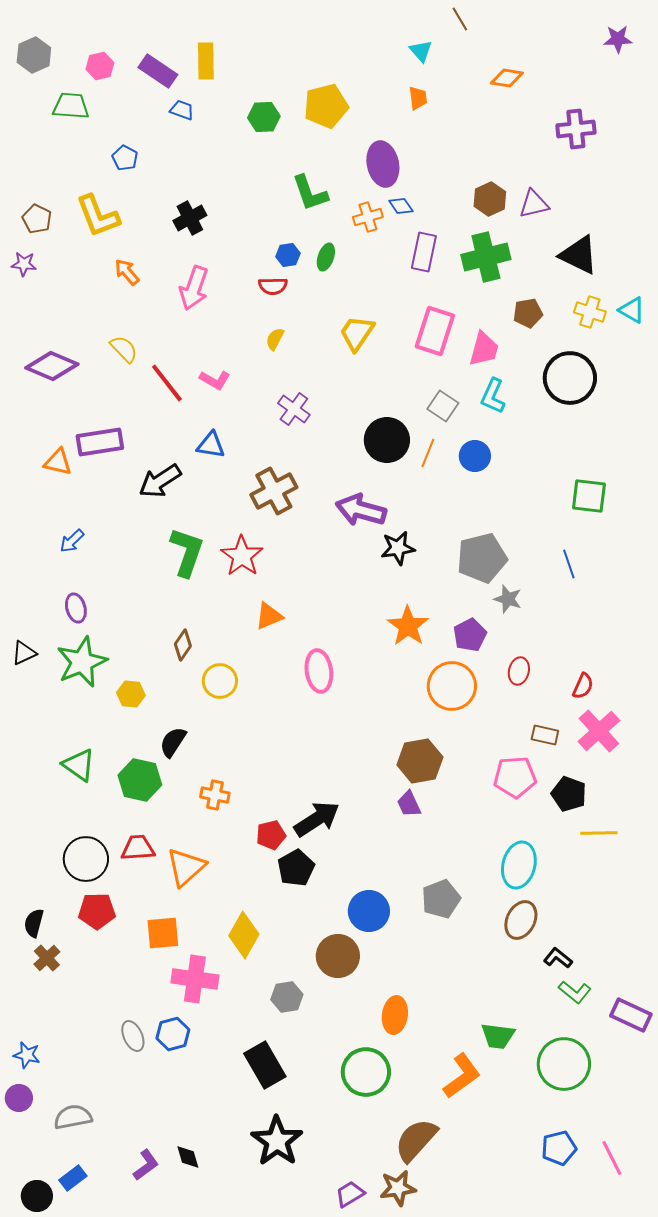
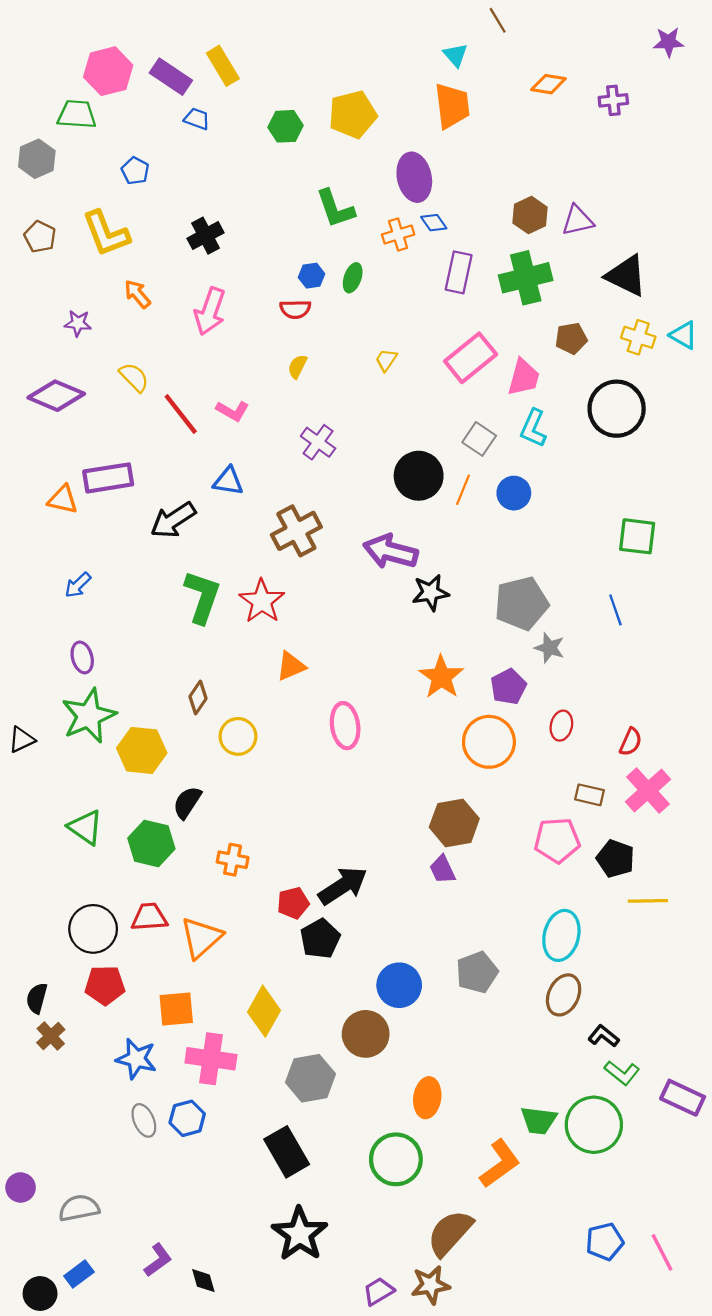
gray hexagon: (34, 55) -> (37, 159), moved
yellow rectangle: (206, 61) -> (223, 66), turned -30
pink hexagon: (100, 66) -> (108, 71), size x1.6
orange trapezoid: (418, 98) -> (452, 106), size x1.8
purple cross: (576, 129) -> (613, 100), moved, size x0.7
purple star: (24, 264) -> (78, 323), moved
pink rectangle: (435, 331) -> (471, 358), turned 33
yellow trapezoid: (357, 333) -> (386, 360), size x0.6
black triangle: (24, 653) -> (22, 740), moved
yellow hexagon: (131, 694) -> (142, 750), size x1.6
gray hexagon: (287, 997) -> (310, 1078), size x1.4
blue star: (27, 1055) -> (136, 1059), moved, size x1.4
green circle: (564, 1064) -> (594, 1125), moved
black diamond: (188, 1157) -> (203, 1281), moved

